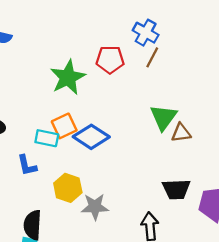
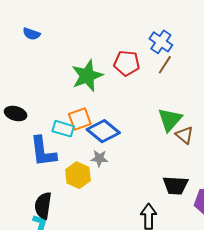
brown triangle: (181, 133) -> (184, 135), turned 42
blue L-shape: (27, 165) -> (43, 151), size x1.6
gray star: (95, 207) -> (99, 158), moved, size x0.7

